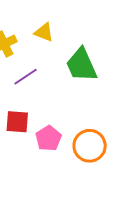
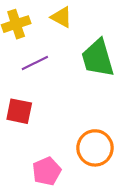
pink pentagon: (48, 138) -> (47, 171), moved

